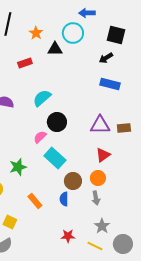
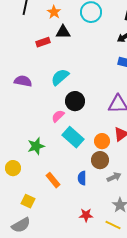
black triangle: (55, 49) -> (63, 32), moved
orange circle: (98, 178) -> (102, 141), moved
brown circle: (73, 181) -> (100, 160), moved
gray arrow: (96, 198) -> (114, 177), turned -104

